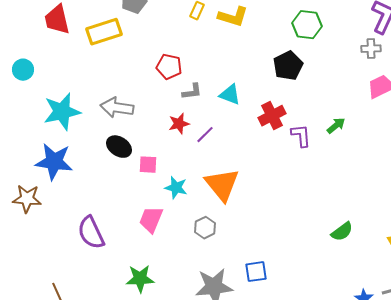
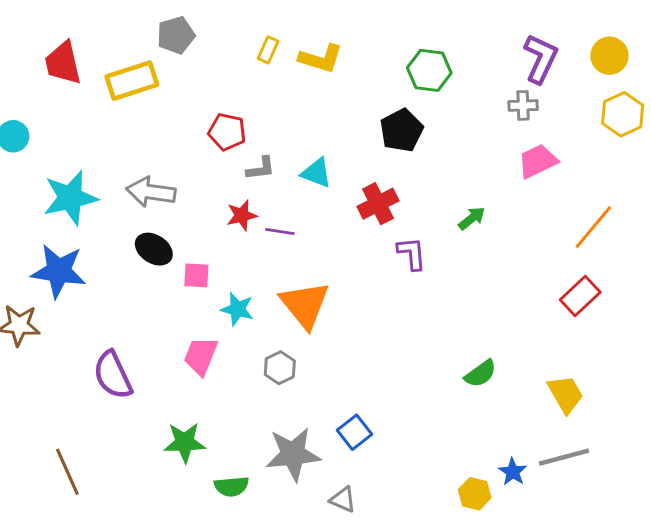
purple line: (205, 135) -> (280, 231), turned 54
purple L-shape: (301, 136) -> (412, 253), moved
blue square: (256, 272) -> (355, 432), turned -30

